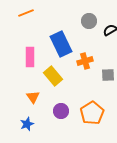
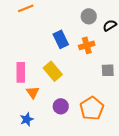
blue rectangle: (61, 44) -> (61, 39), size x0.7
pink rectangle: (30, 57) -> (21, 72), moved
orange cross: (85, 61) -> (87, 45), moved

